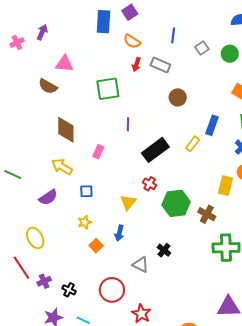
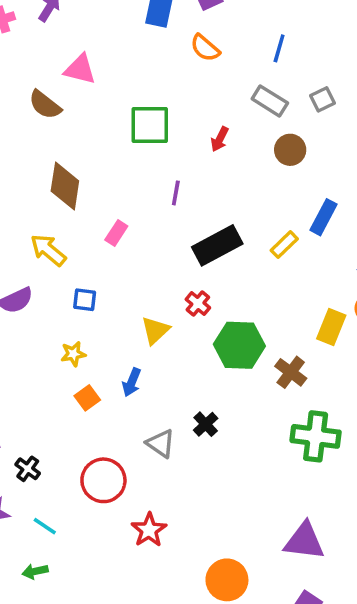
gray square: (202, 48) -> (323, 99), moved
red arrow: (136, 64) -> (220, 139), moved
gray rectangle: (160, 65) -> (270, 101), moved
brown circle: (178, 97) -> (290, 150), moved

